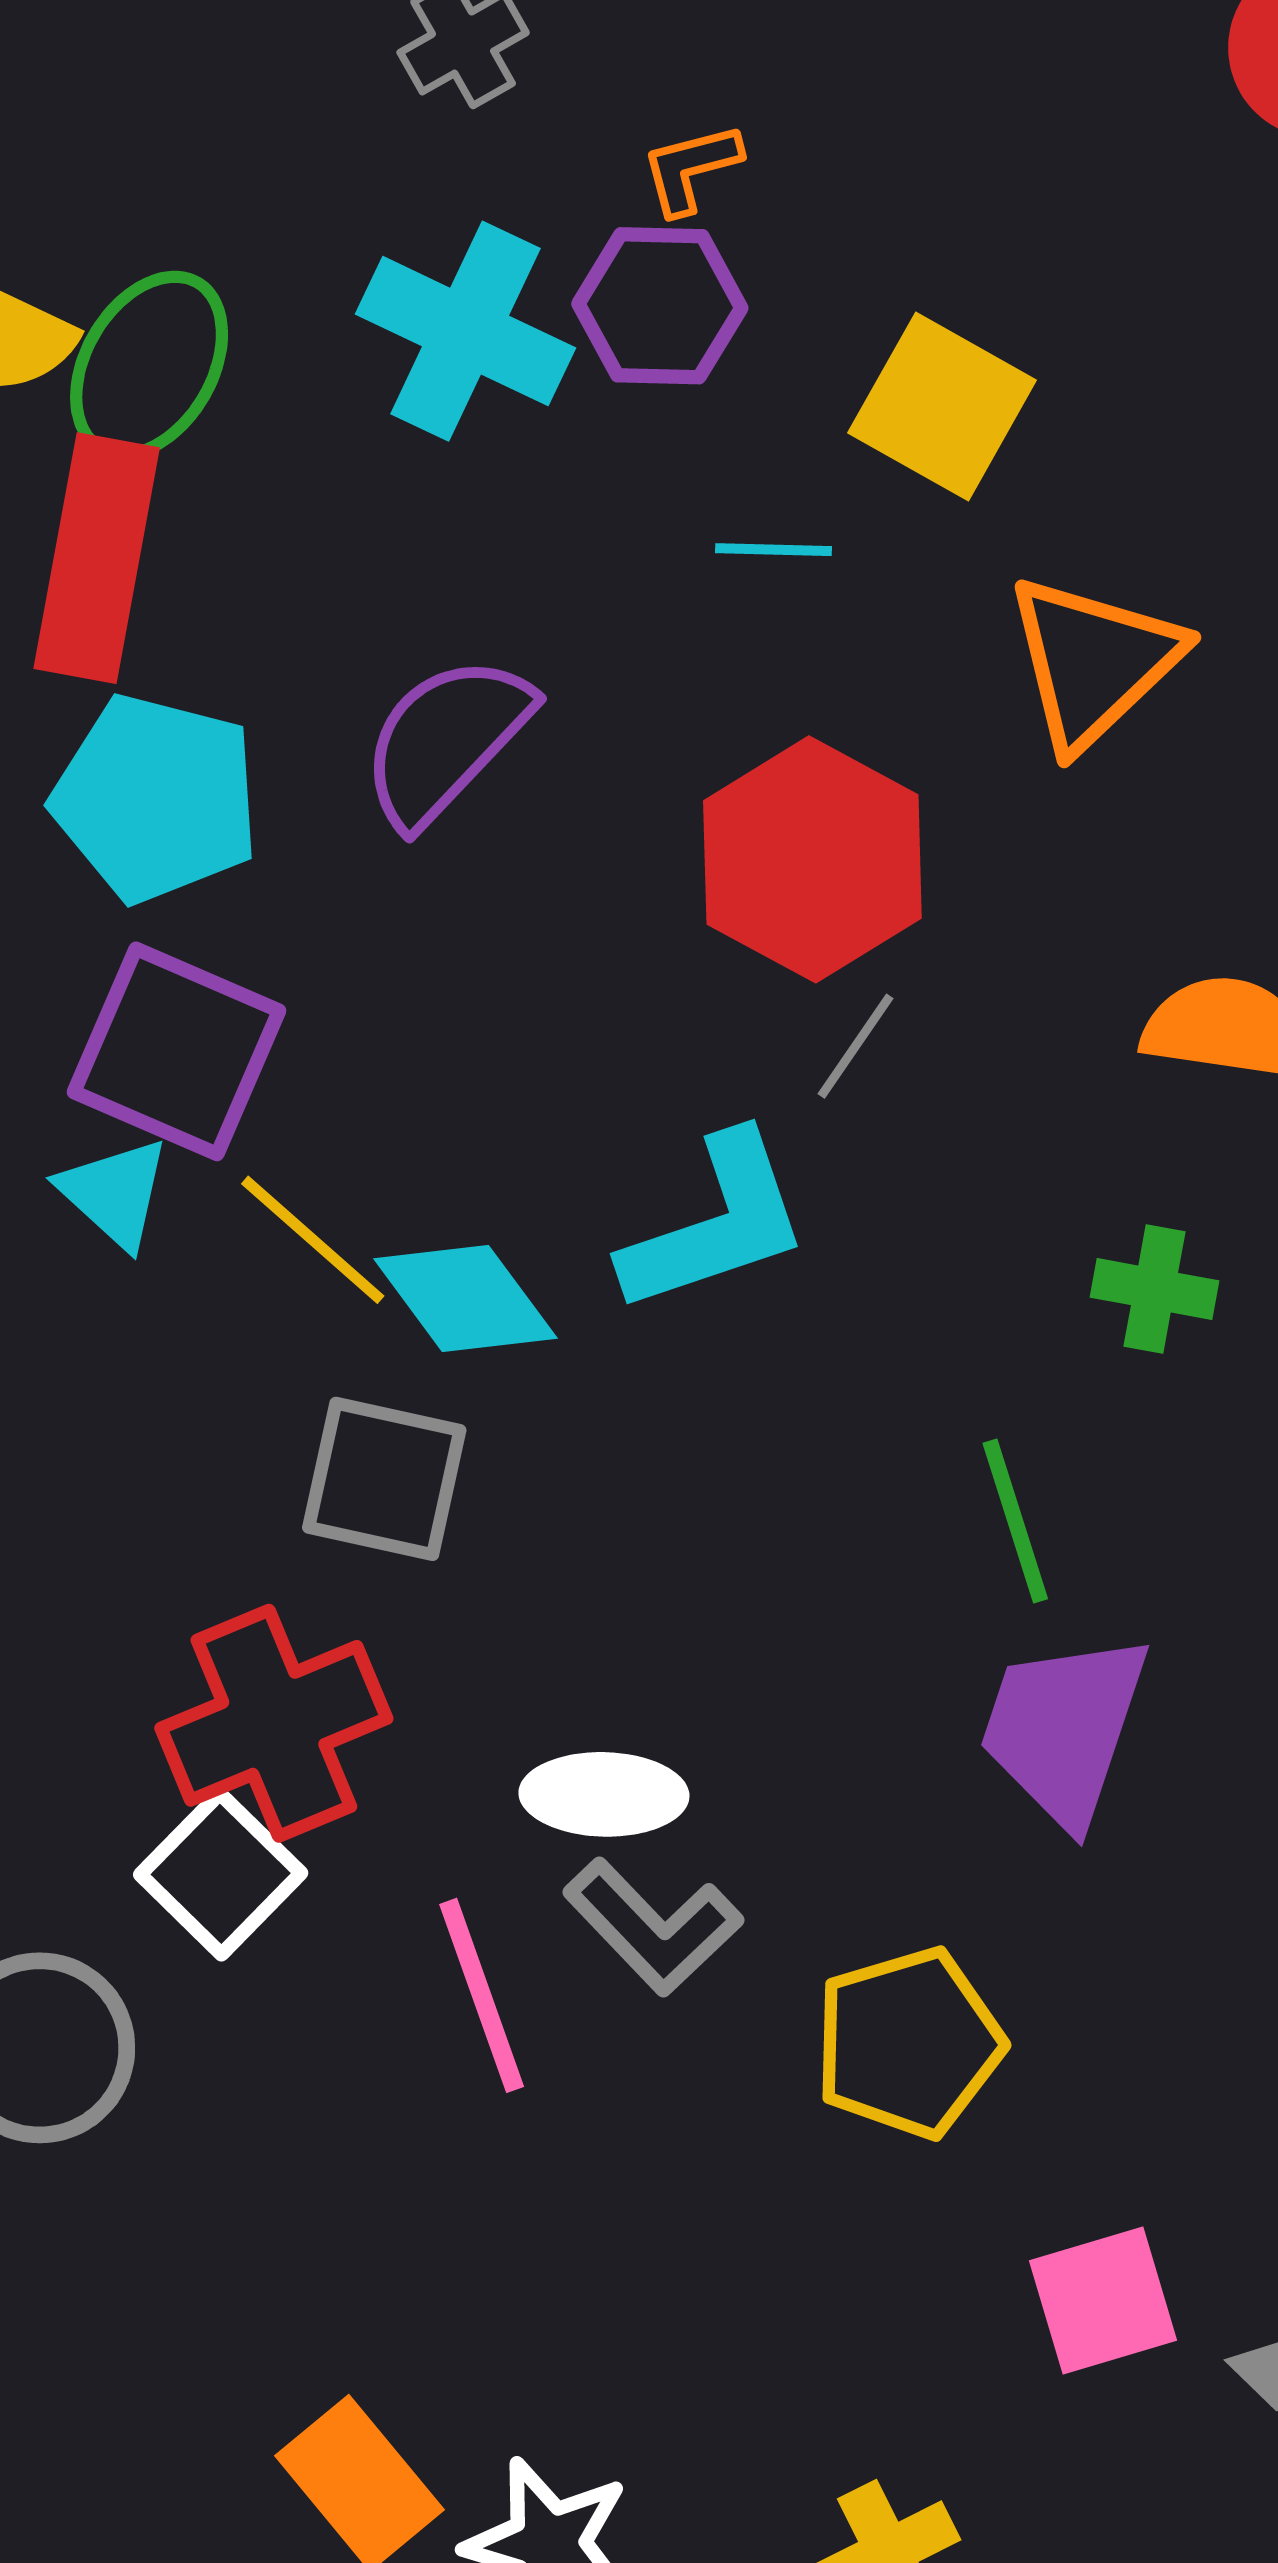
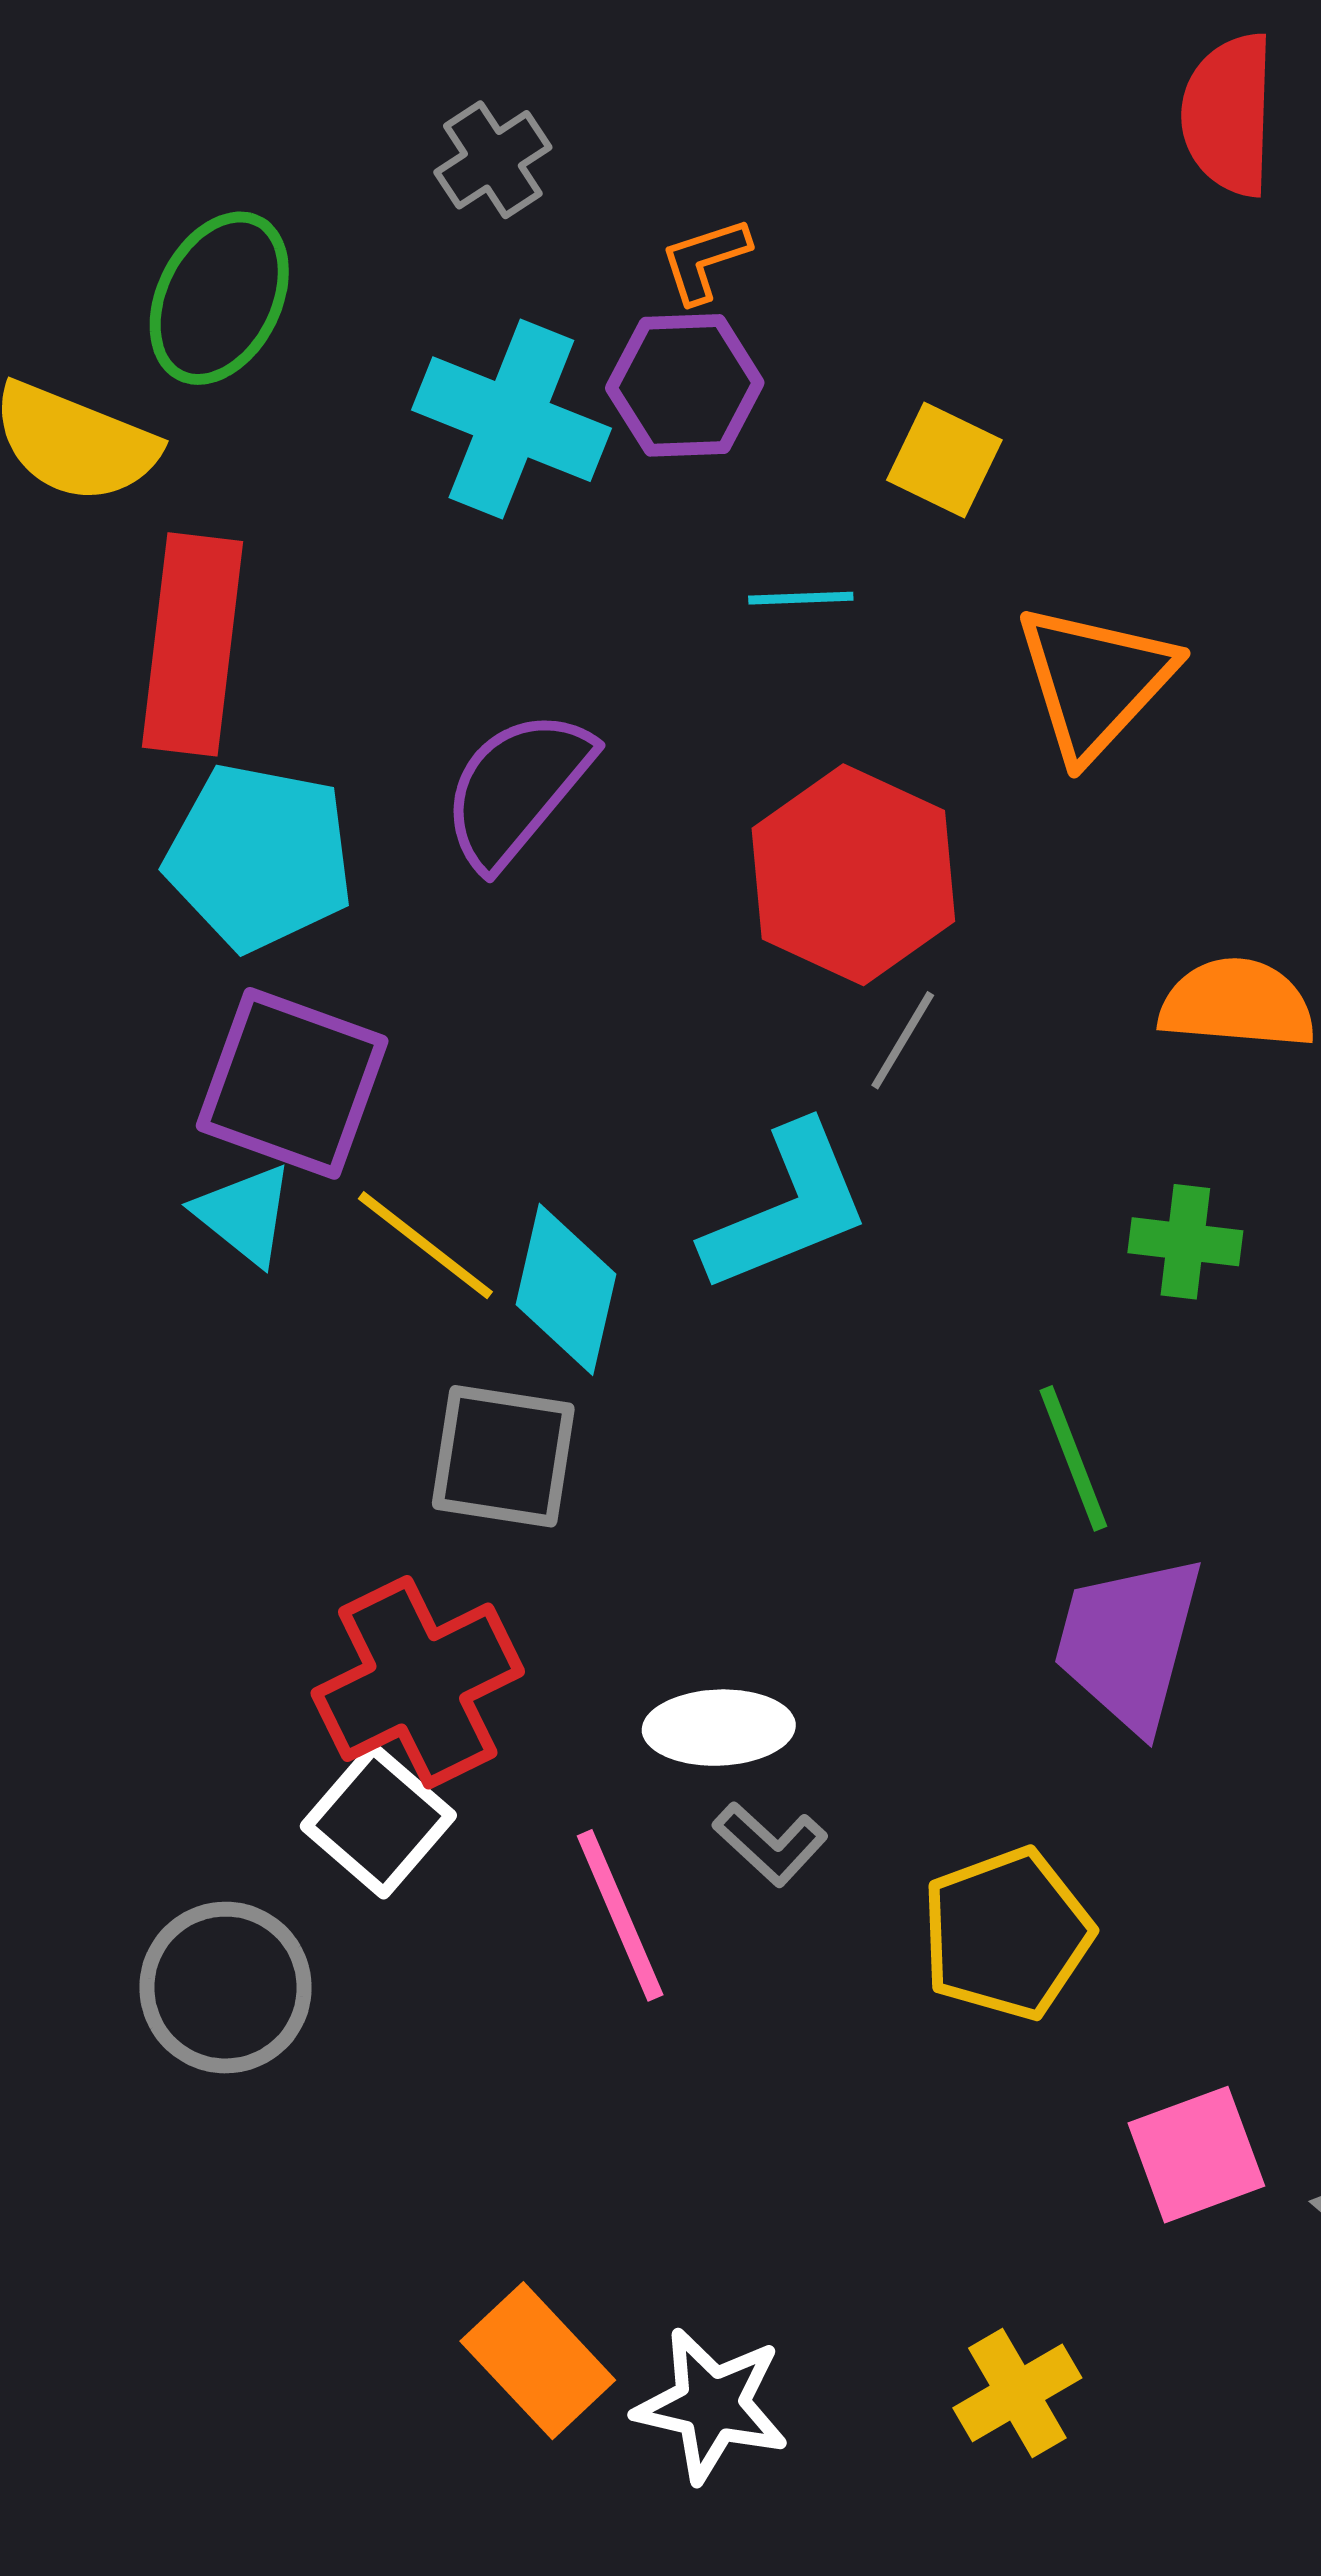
green ellipse: (149, 365) -> (219, 298), moved
yellow square: (942, 407) -> (944, 460), size x0.7
cyan diamond: (465, 1299) -> (566, 1289), turned 53
gray L-shape: (653, 1927) -> (770, 1844), size x0.7

